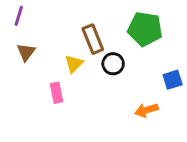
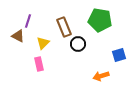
purple line: (19, 16) -> (28, 21), moved
brown triangle: (26, 52) -> (18, 36), turned -40
yellow triangle: (74, 64) -> (43, 43), moved

